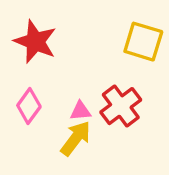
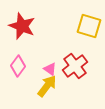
pink triangle: (80, 111) -> (50, 69), turned 40

